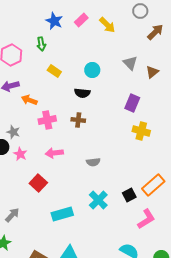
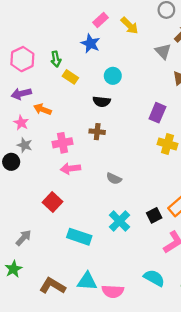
blue star: (54, 21) -> (90, 43), moved
green arrow: (41, 44) -> (56, 59), moved
gray triangle: (130, 63) -> (163, 51), moved
pink cross: (47, 120) -> (63, 143), moved
pink star: (20, 154) -> (21, 123), moved
gray semicircle: (93, 162) -> (114, 179), turned 32
cyan rectangle: (62, 214) -> (79, 237), turned 35

